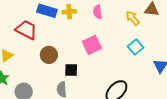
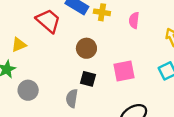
pink square: (92, 45) -> (124, 71), moved
brown circle: (49, 55) -> (86, 48), moved

